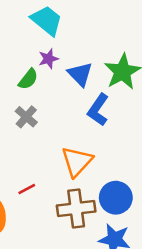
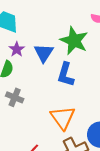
blue triangle: (80, 74) -> (44, 53), turned 35

